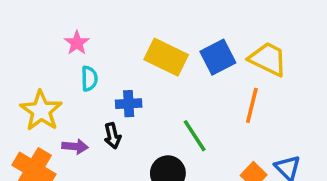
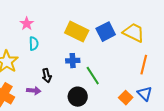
blue cross: (129, 104) -> (73, 61), moved
orange line: (252, 105) -> (144, 65), moved
purple arrow: (75, 146) -> (34, 91), moved

